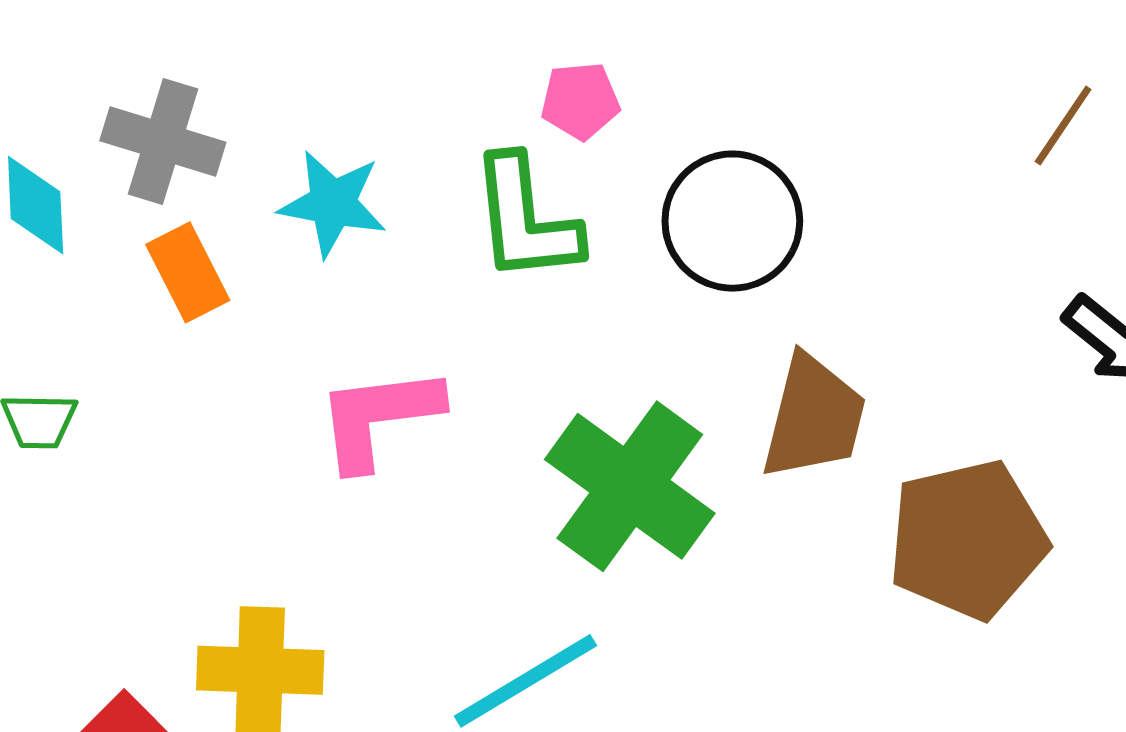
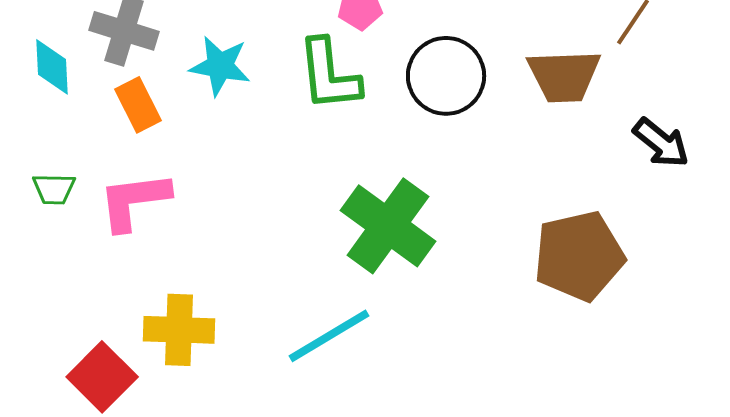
pink L-shape: (379, 417) -> (134, 201), moved
brown trapezoid: (814, 417) -> (564, 76), moved, turned 74

